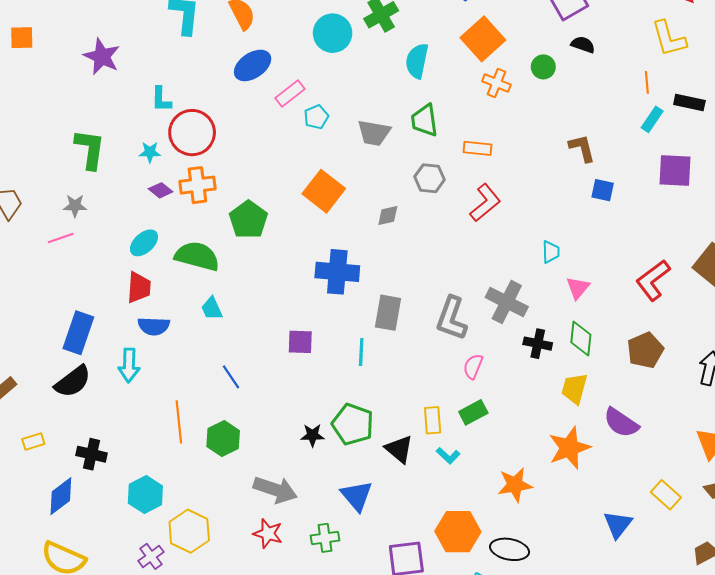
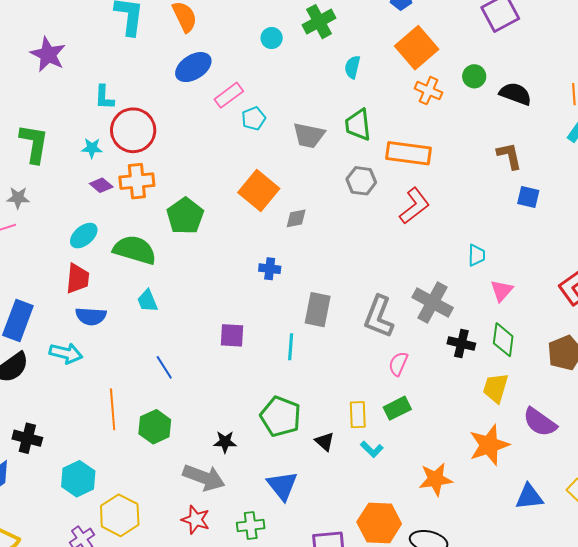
cyan circle: (333, 33) -> (272, 38), size x0.6
black semicircle: (583, 45) -> (515, 94), moved, size x1.4
cyan semicircle: (417, 61) -> (352, 67), size x0.7
orange rectangle: (478, 148) -> (409, 153), size x1.6
gray diamond: (388, 215) -> (296, 218), moved
blue cross: (337, 272) -> (270, 269), size x0.5
cyan arrow: (129, 365) -> (66, 353), turned -80
black star: (312, 435) -> (225, 442), moved
black triangle: (399, 449) -> (325, 442), size x0.7
blue triangle: (618, 525) -> (529, 497), moved, turned 44

